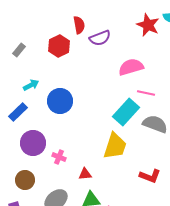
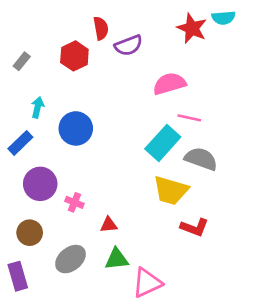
cyan arrow: (31, 85) -> (38, 107), turned -49
yellow trapezoid: (115, 146) -> (171, 190), moved, turned 88

